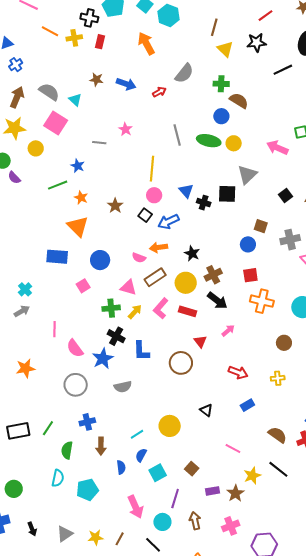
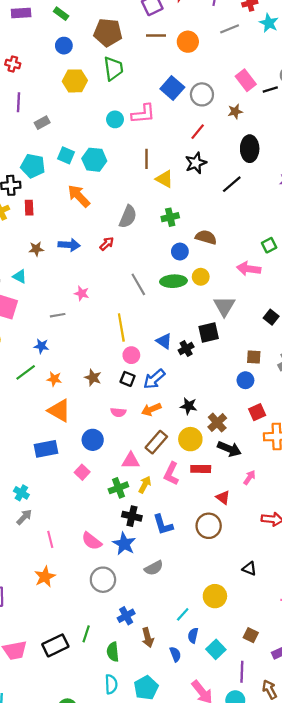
brown semicircle: (239, 101) -> (206, 237), moved
black cross: (204, 203) -> (186, 349), turned -32
pink semicircle: (139, 258) -> (118, 412), moved
pink line: (55, 329) -> (50, 539), moved

